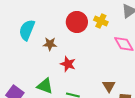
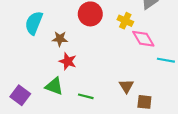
yellow cross: (101, 21) -> (125, 21), moved
red star: (68, 64) -> (68, 61), moved

